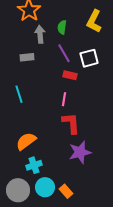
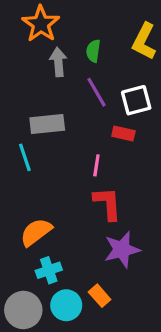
gray rectangle: (27, 57) -> (47, 124), moved, size x1.5
red rectangle: (70, 75) -> (123, 134), moved
orange rectangle: (66, 191) -> (100, 296), moved

